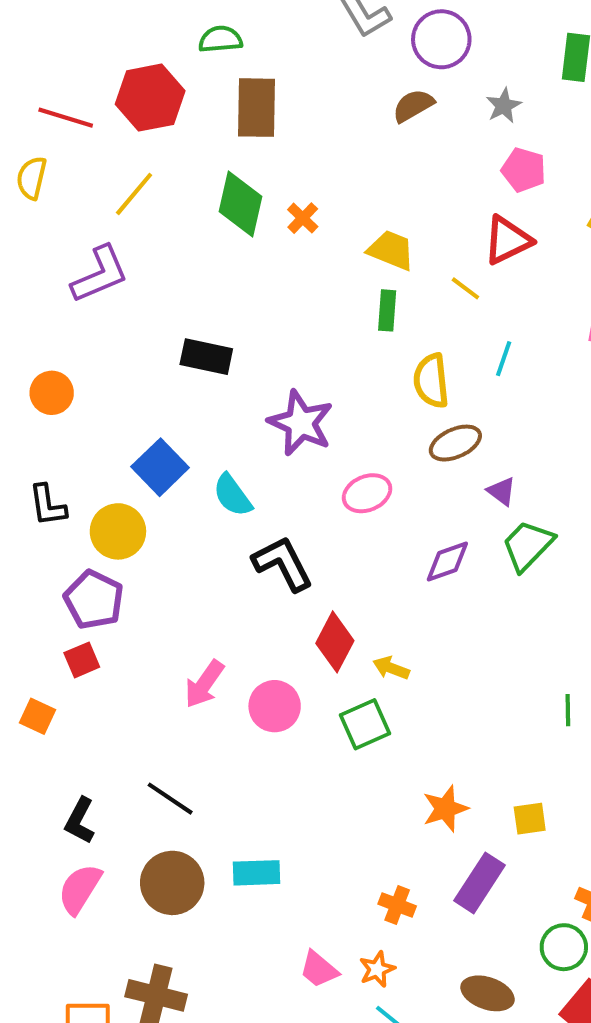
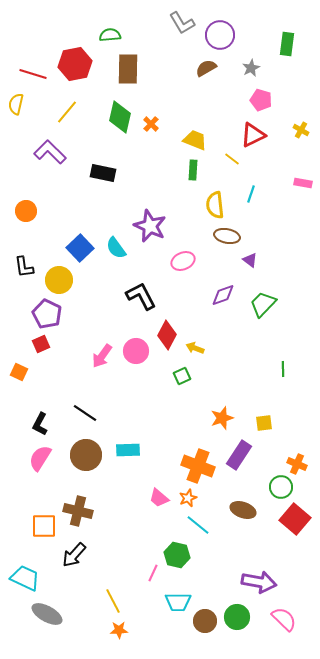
purple L-shape: (100, 274) -> (50, 152), turned -112
black rectangle: (206, 357) -> (103, 173), moved
brown ellipse: (455, 443) -> (227, 236), turned 35
cyan semicircle: (232, 495) -> (116, 248), moved
green trapezoid: (528, 545) -> (263, 304), moved
pink circle: (275, 706) -> (136, 351), moved
green square: (365, 724) -> (182, 376), size x0.7
orange cross: (397, 905) -> (198, 466), size x1.8

